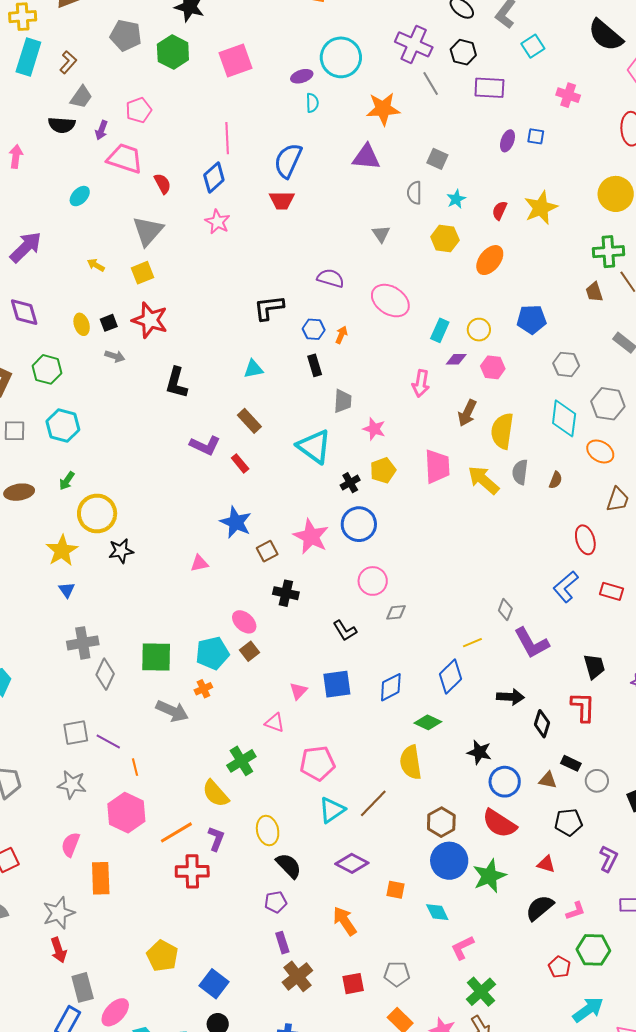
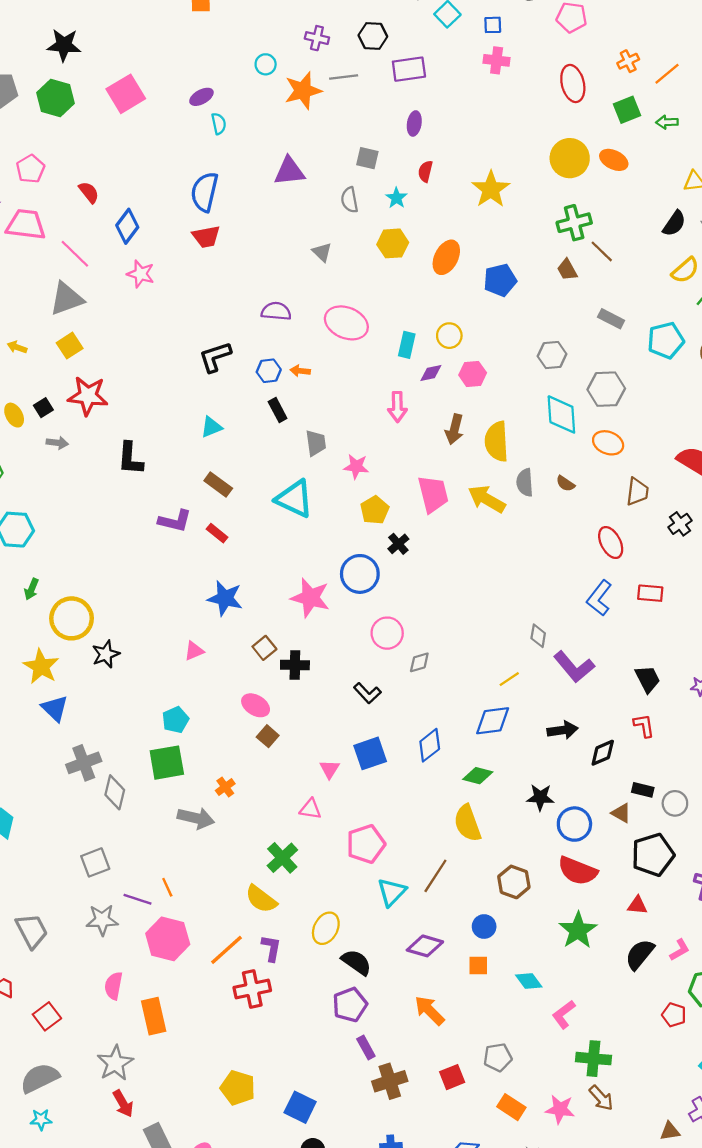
purple cross: (414, 44) -> (317, 38), size x0.6
cyan circle: (341, 57) -> (266, 64), moved, size x0.5
gray line: (431, 83) -> (344, 77), turned -55
orange star: (383, 109) -> (303, 91), moved
blue square: (536, 136) -> (493, 25), moved
pink line: (227, 138) -> (75, 254), moved, turned -32
purple ellipse: (507, 141) -> (414, 123), moved
red semicircle: (163, 184) -> (89, 192), moved
red semicircle: (500, 210) -> (425, 171), moved
gray triangle: (148, 231) -> (67, 299), turned 40
blue pentagon: (532, 319) -> (500, 280), moved
orange arrow: (341, 335) -> (300, 371), turned -96
brown semicircle: (556, 480) -> (565, 484), turned 114
black cross: (350, 483) -> (398, 544), moved
brown square: (267, 551) -> (264, 648), moved
blue triangle: (67, 590) -> (55, 708), size x1.5
cyan pentagon: (212, 653) -> (176, 720), moved, size x0.7
blue diamond: (450, 676) -> (493, 721), turned 48
red L-shape: (583, 707) -> (644, 726), size x0.7
black diamond: (542, 724) -> (603, 753), turned 60
purple line: (108, 741) -> (137, 899), moved
brown triangle: (548, 780) -> (621, 813), turned 30
black pentagon: (569, 822) -> (653, 855), size x1.4
yellow ellipse: (268, 831) -> (326, 928), turned 52
blue circle: (449, 861) -> (484, 927), moved, size x0.6
purple pentagon: (276, 902) -> (350, 1005), size x1.4
brown cross: (297, 976) -> (390, 1081), turned 32
green cross: (481, 992) -> (593, 1059), turned -32

